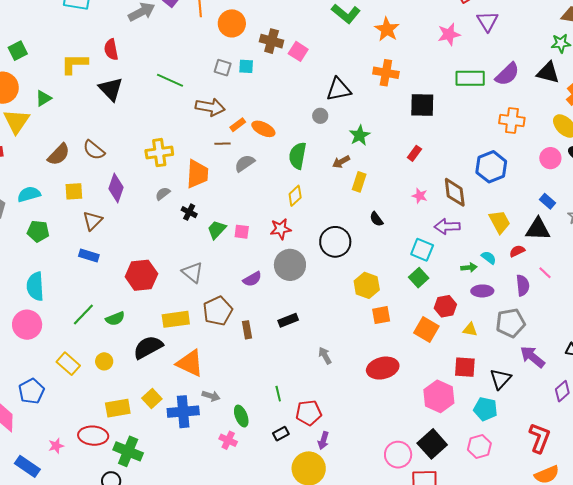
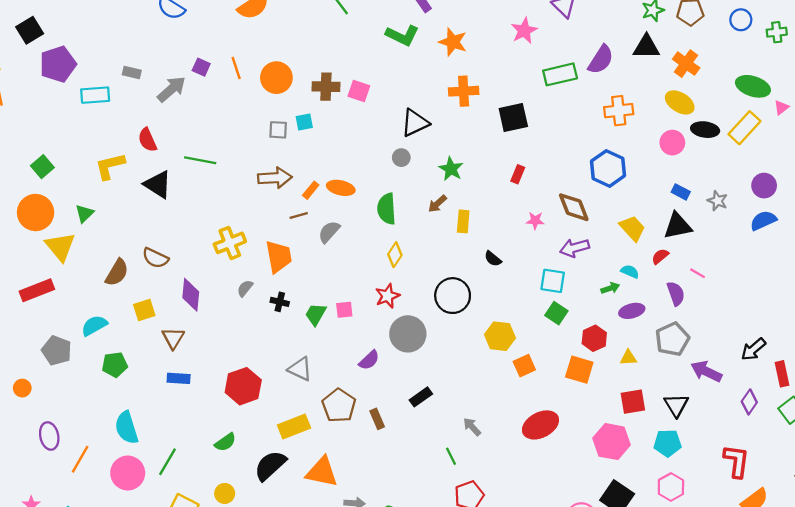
green line: (170, 80) -> (200, 160), moved
green line: (83, 314) -> (168, 462), moved
green line: (278, 394) -> (451, 456), moved

